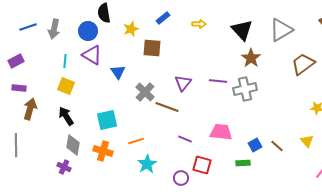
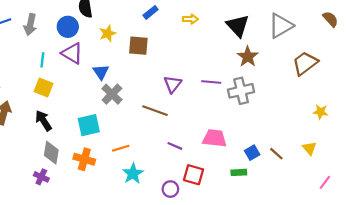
yellow star: (131, 29) -> (108, 33), moved
gray cross: (145, 92) -> (112, 94), moved

